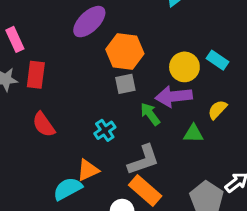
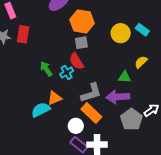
purple arrow: (174, 96) -> (118, 97), moved
green arrow: (150, 114) -> (46, 69), moved
red semicircle: (44, 124) -> (76, 61), moved

